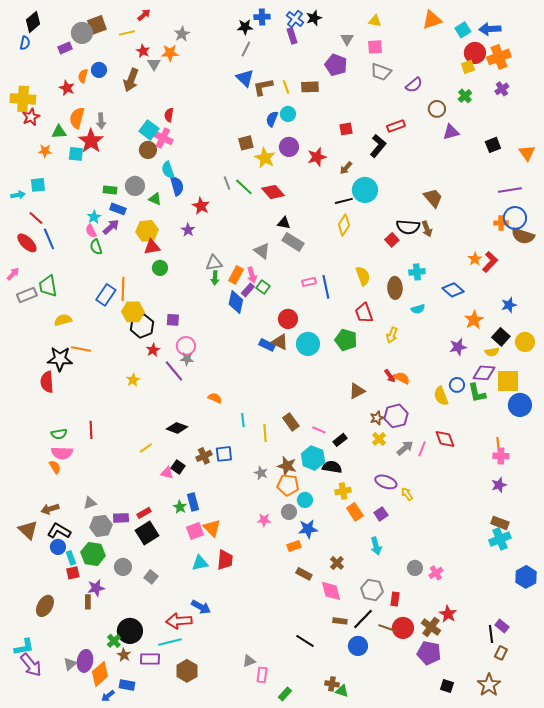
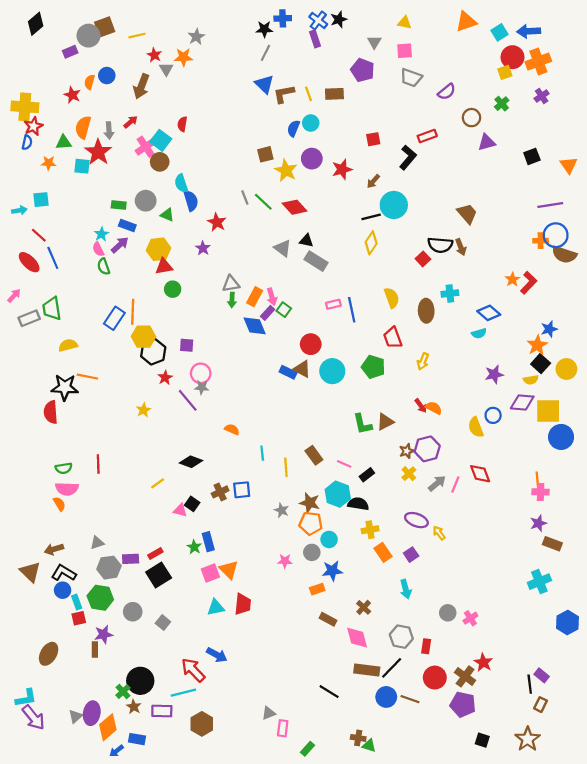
red arrow: (144, 15) -> (131, 122), moved
blue semicircle: (25, 43) -> (27, 142), moved
pink cross: (163, 138) -> (146, 147), moved, turned 30
gray triangle: (262, 251) -> (283, 248), moved
blue diamond: (236, 302) -> (255, 326), turned -35
cyan semicircle: (418, 309) -> (479, 333), moved
orange star: (474, 320) -> (537, 345), moved
green L-shape: (477, 393) -> (363, 424), moved
brown rectangle: (500, 523) -> (552, 544), moved
red arrow: (179, 621) -> (193, 670), turned 50
brown rectangle: (340, 621) -> (367, 670), size x1.6
brown line: (387, 628) -> (410, 699), moved

